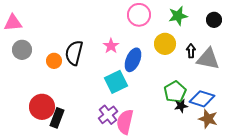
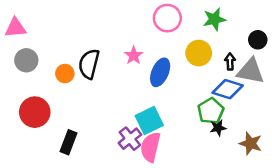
black circle: (214, 20) -> (258, 40), moved
cyan square: (116, 82) -> (149, 121), moved
blue diamond: (202, 99) -> (228, 89), moved
red circle: (42, 107) -> (35, 112), moved

